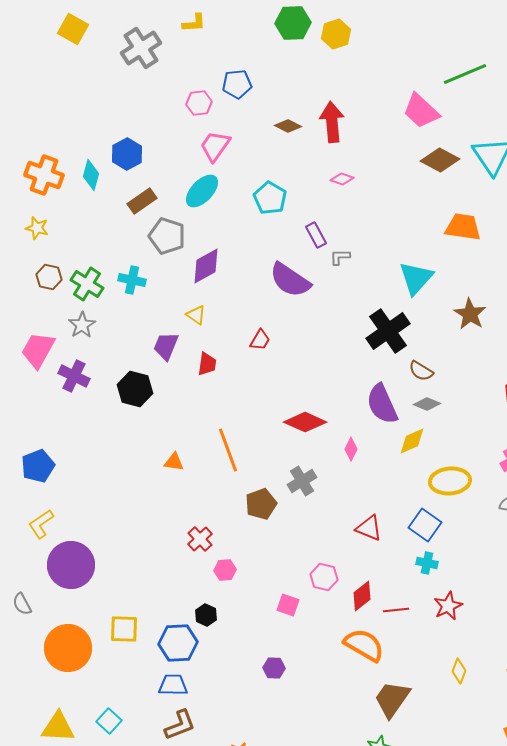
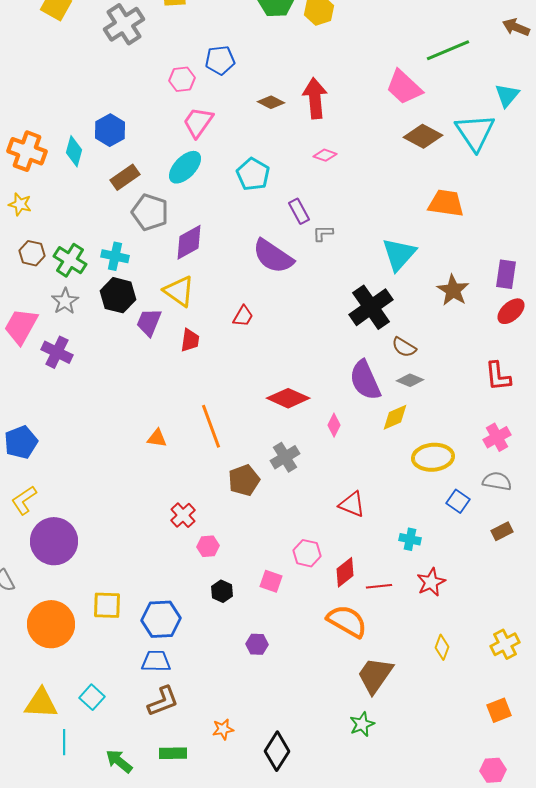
yellow triangle: (196, 315) -> (179, 291), size x1.6
black hexagon: (135, 389) -> (118, 295), moved
blue square: (425, 525) -> (458, 501), moved, size x0.7
black hexagon: (206, 615) -> (222, 591), moved

